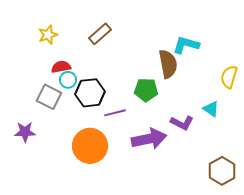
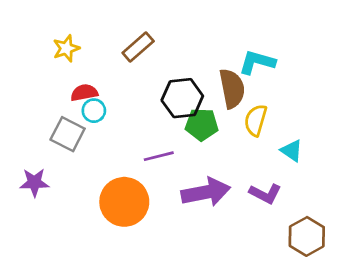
yellow semicircle: (229, 77) -> (256, 120), moved
black hexagon: (90, 93) -> (182, 98), moved
purple L-shape: (182, 123) -> (265, 194), moved

